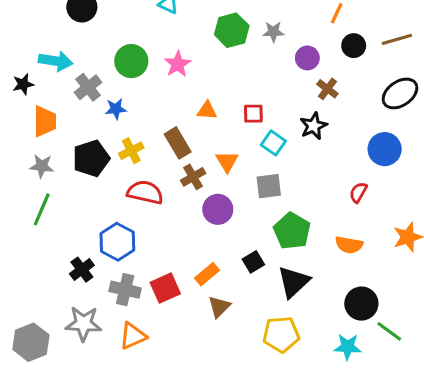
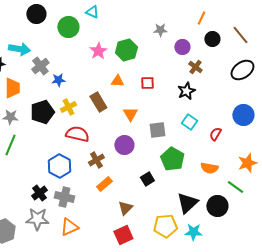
green hexagon: (232, 30) -> (126, 50), moved
brown line: (397, 39) -> (240, 35), turned 66
green circle: (131, 61) -> (68, 27), moved
cyan square: (273, 143) -> (189, 122), moved
blue circle: (385, 149) -> (243, 115), moved
brown cross: (193, 177) -> (96, 160), moved
black cross: (82, 270) -> (39, 193), moved
orange rectangle: (207, 274) -> (104, 184), moved
black triangle: (293, 282) -> (187, 203), moved
red square: (165, 288) -> (123, 235), moved
green line: (389, 331) -> (235, 187), moved
cyan star: (348, 347) -> (193, 232), moved

